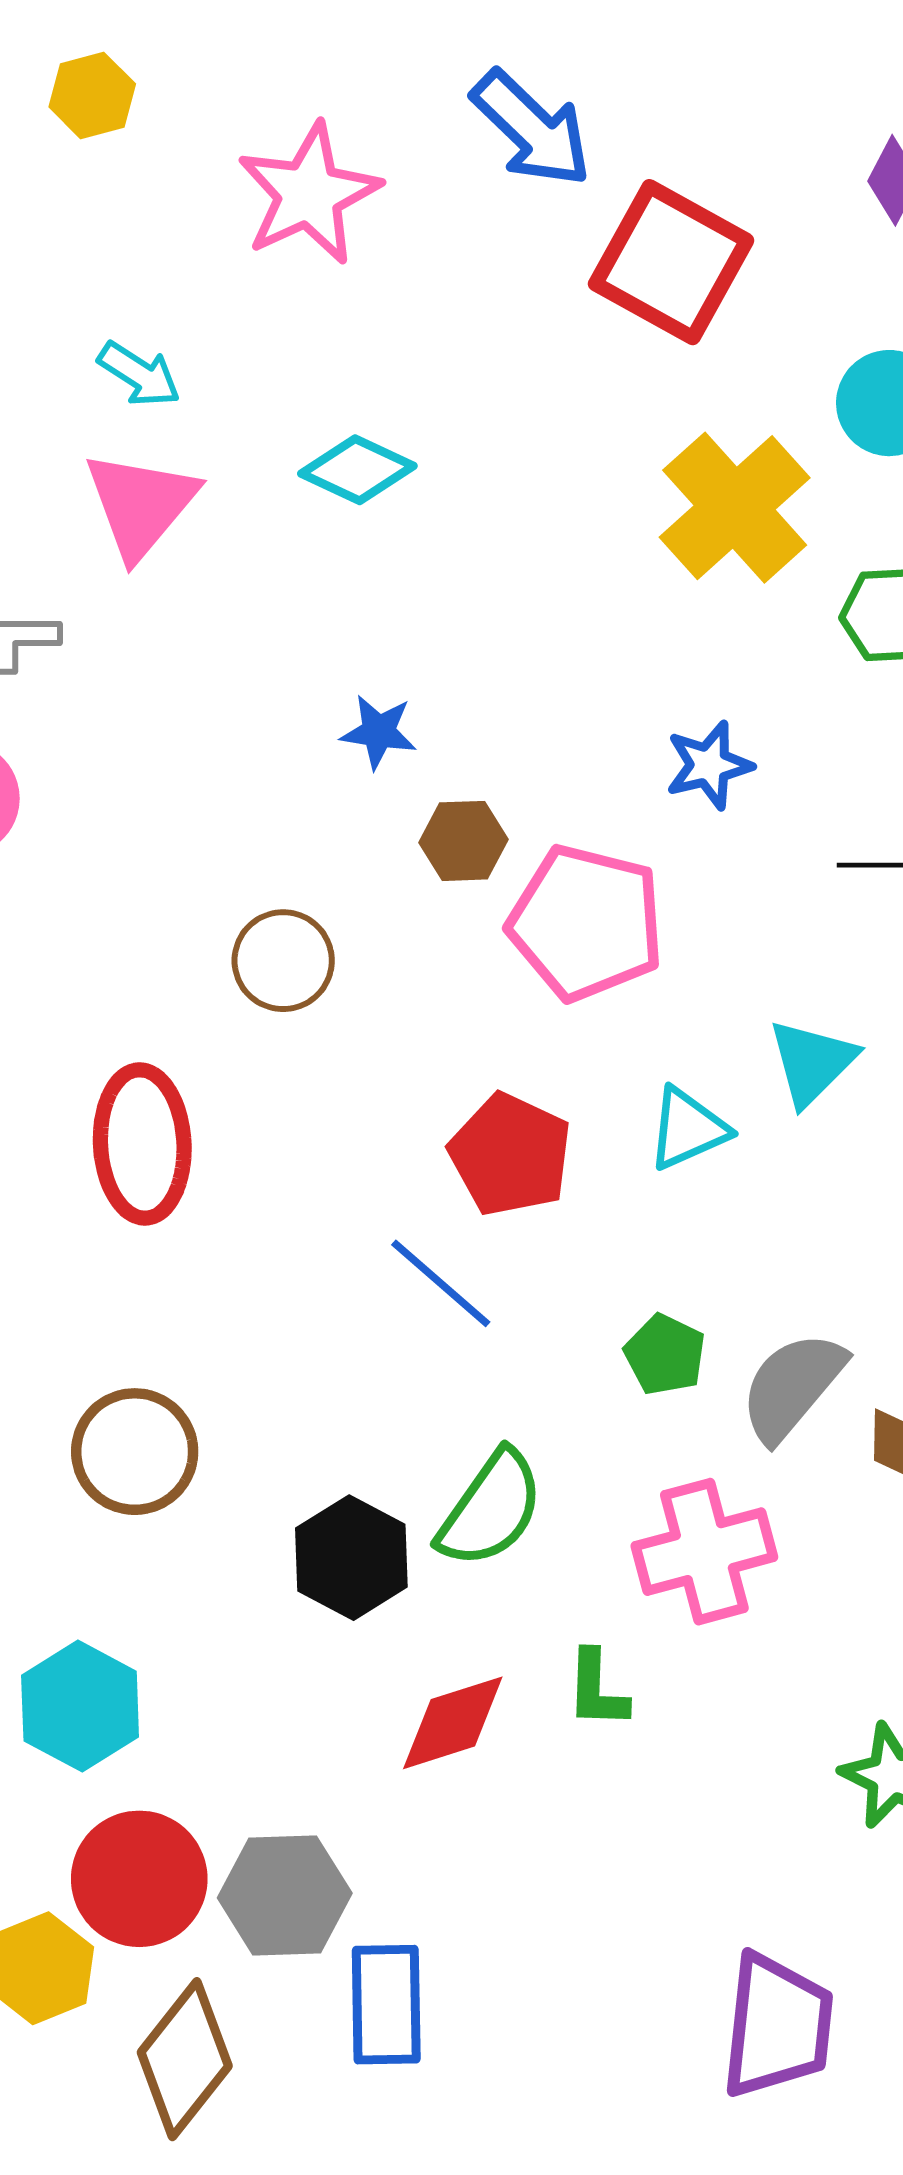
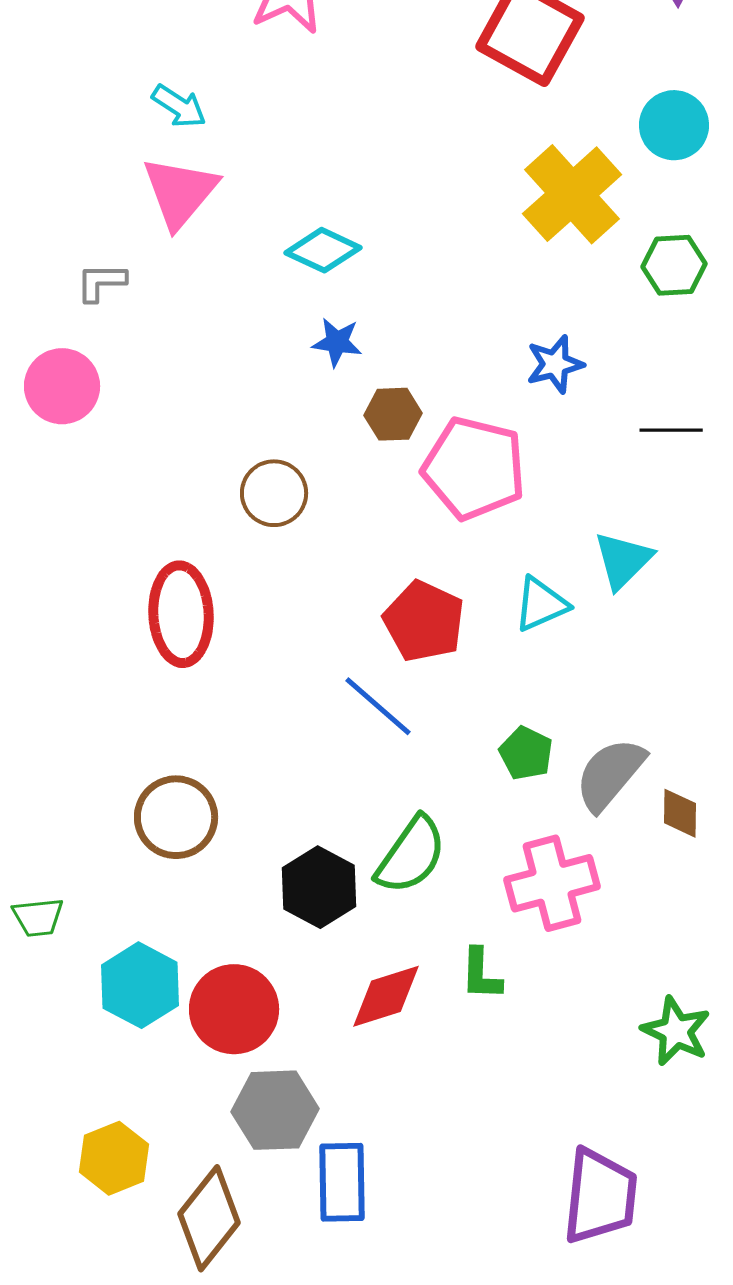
cyan diamond: (357, 470) -> (323, 250), moved
red circle: (139, 1879) -> (234, 1009), moved

